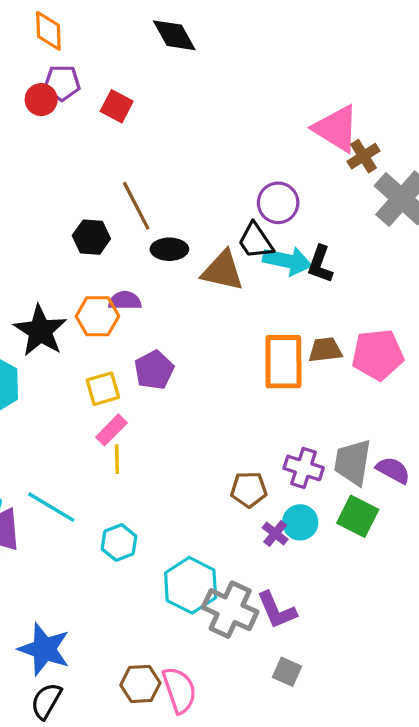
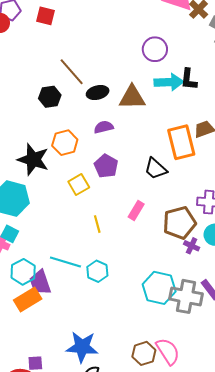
black trapezoid: (256, 241) -> (156, 169), moved
purple semicircle: (125, 301) -> (104, 127), moved
pink rectangle: (111, 430) -> (136, 211), moved
brown pentagon: (249, 489) -> (179, 223), size x1.5
purple cross: (275, 533) -> (192, 246), moved
cyan hexagon: (119, 543) -> (97, 271), moved

